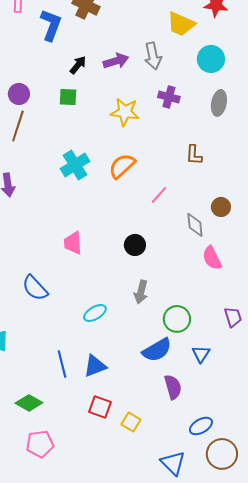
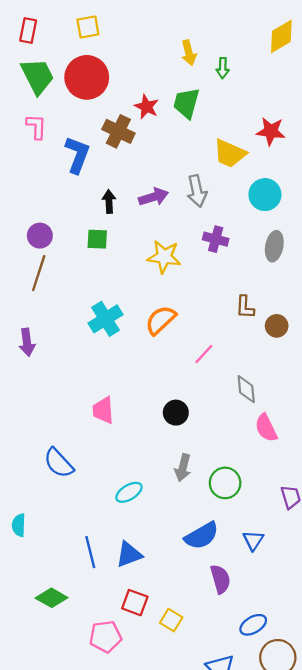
black arrow: (78, 65) -> (109, 202), turned -42
brown circle: (221, 207) -> (277, 326), moved
green circle: (177, 319) -> (225, 483), moved
pink pentagon: (40, 444) -> (105, 637), moved

